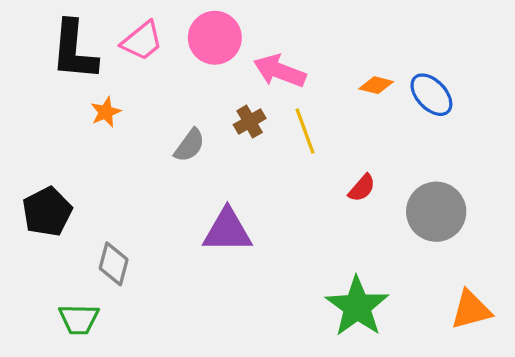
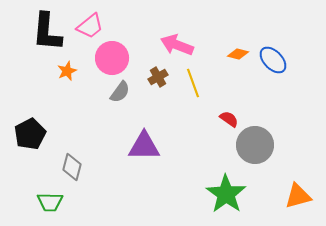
pink circle: (215, 38) -> (112, 58), moved
red semicircle: (362, 188) -> (229, 119), turned -96
gray circle: (436, 212) -> (255, 145), moved

